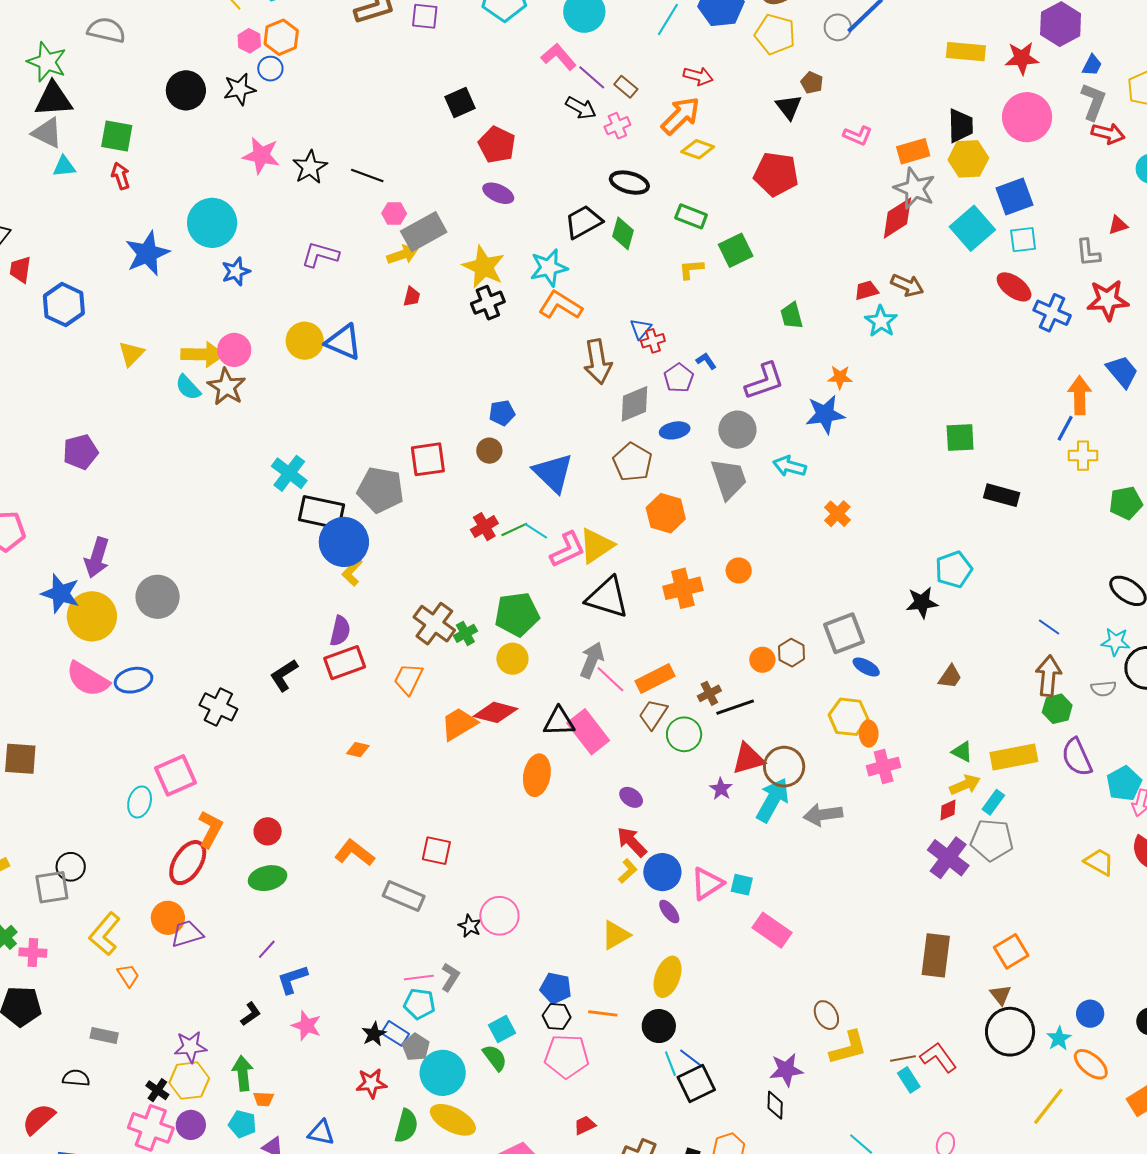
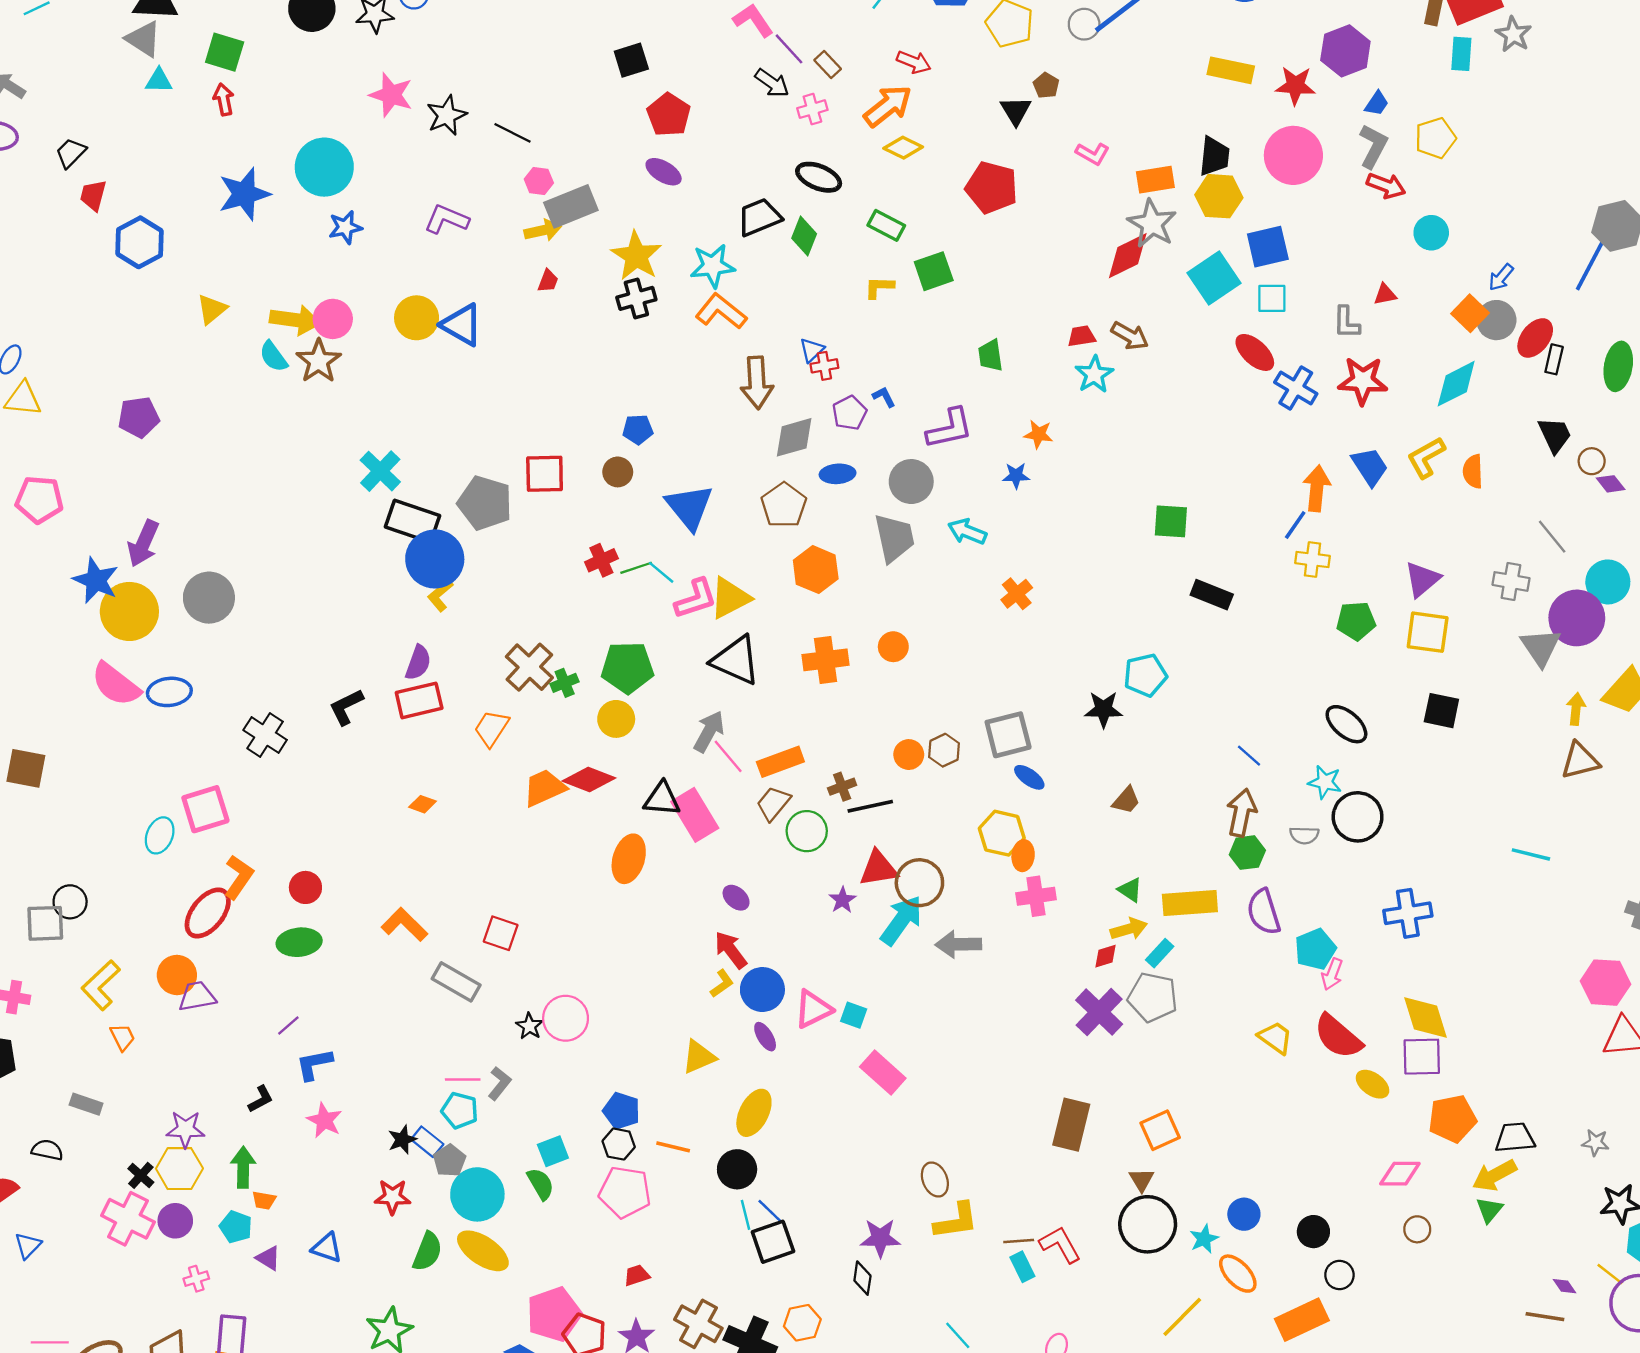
blue star: (825, 414) -> (1016, 476), size x0.6

